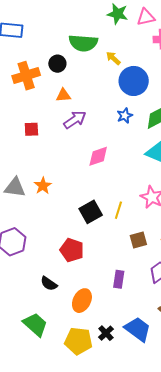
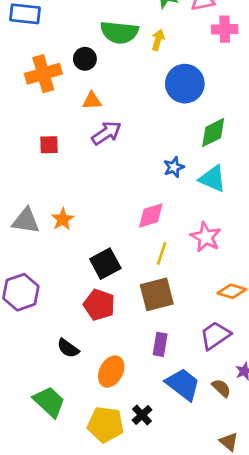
yellow arrow: (113, 58) -> (158, 40), moved, turned 63
blue star: (125, 116) -> (174, 167), moved
pink diamond: (98, 156) -> (151, 216), moved
black square: (91, 212) -> (105, 264), moved
brown square: (138, 240) -> (157, 294), moved, size x1.5
blue trapezoid: (138, 329) -> (183, 384), moved

